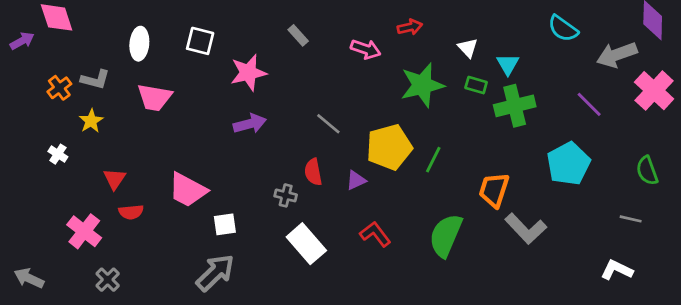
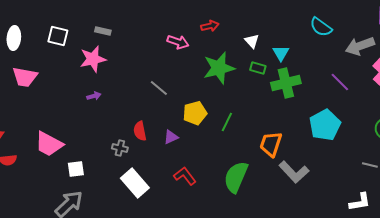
gray rectangle: (298, 35) -> (103, 31), moved, turned -35
purple arrow: (250, 124) -> (94, 96), size x0.6
gray line: (328, 124) -> (159, 88), moved
yellow pentagon: (389, 147) -> (195, 113), size x0.7
white L-shape: (617, 270) -> (360, 202), turned 145

